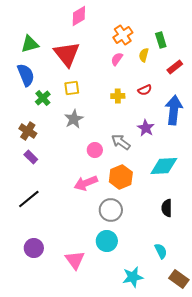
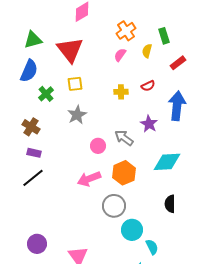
blue semicircle: (26, 75) -> (29, 71), turned 45
purple rectangle: (31, 157) -> (34, 153), turned -32
black line: (29, 199) -> (33, 178), moved
cyan circle: (107, 241) -> (132, 230), moved
cyan semicircle: (161, 251) -> (152, 247), moved

